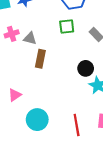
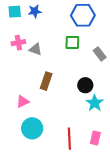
brown rectangle: (40, 59) -> (46, 81), moved
pink triangle: (15, 95) -> (23, 102), moved

